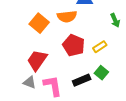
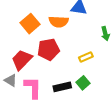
red pentagon: (74, 45) -> (48, 49), moved, turned 30

